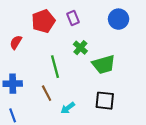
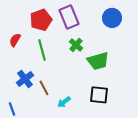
purple rectangle: (73, 18) -> (69, 17), size x1.6
green line: (55, 67) -> (42, 50), moved
blue cross: (13, 84) -> (25, 79), moved, turned -36

